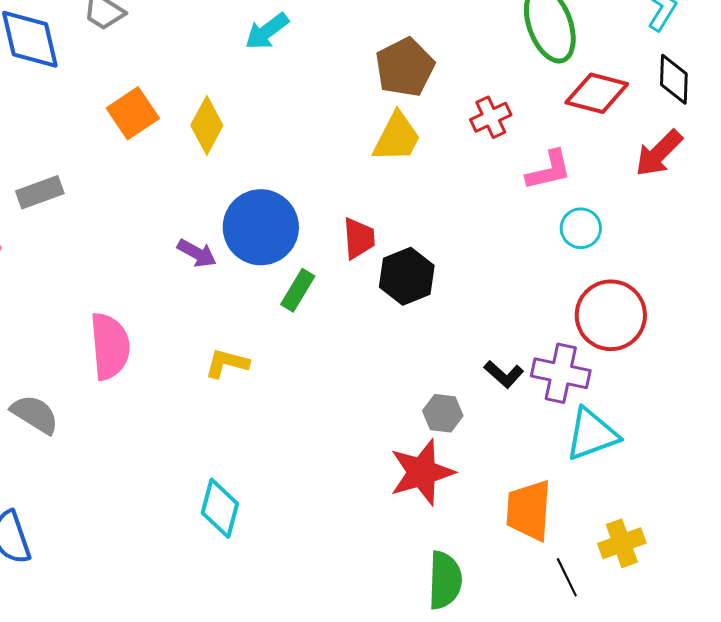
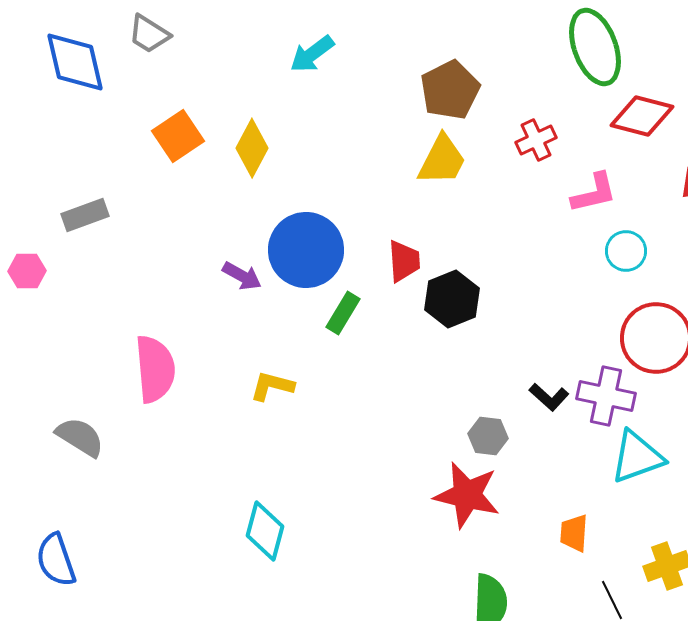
red star: (422, 472) -> (467, 495), turned 30
orange trapezoid: (529, 510) -> (574, 533), size x0.6

